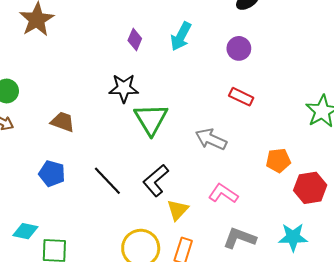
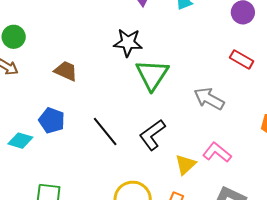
yellow triangle: (178, 210) -> (185, 165), moved
cyan diamond: (25, 231) -> (20, 141), moved

